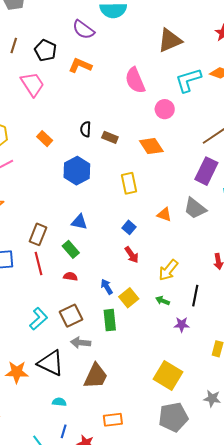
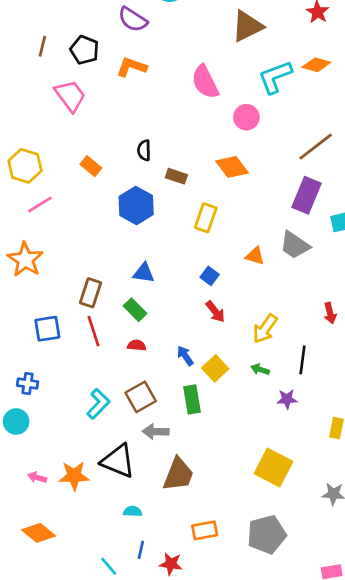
brown rectangle: (110, 137) -> (176, 176), moved
yellow rectangle: (129, 183) -> (206, 218), turned 35
gray pentagon: (173, 417) -> (267, 534), moved

